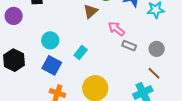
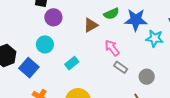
purple circle: (14, 16) -> (53, 17), moved
blue square: (52, 65) -> (29, 68), moved

